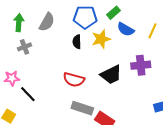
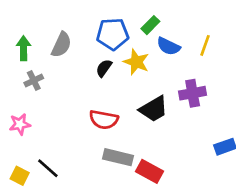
yellow star: (101, 39) -> (136, 62), turned -30
black semicircle: (77, 42) -> (104, 68), turned 40
black line: (28, 94) -> (48, 168), moved

